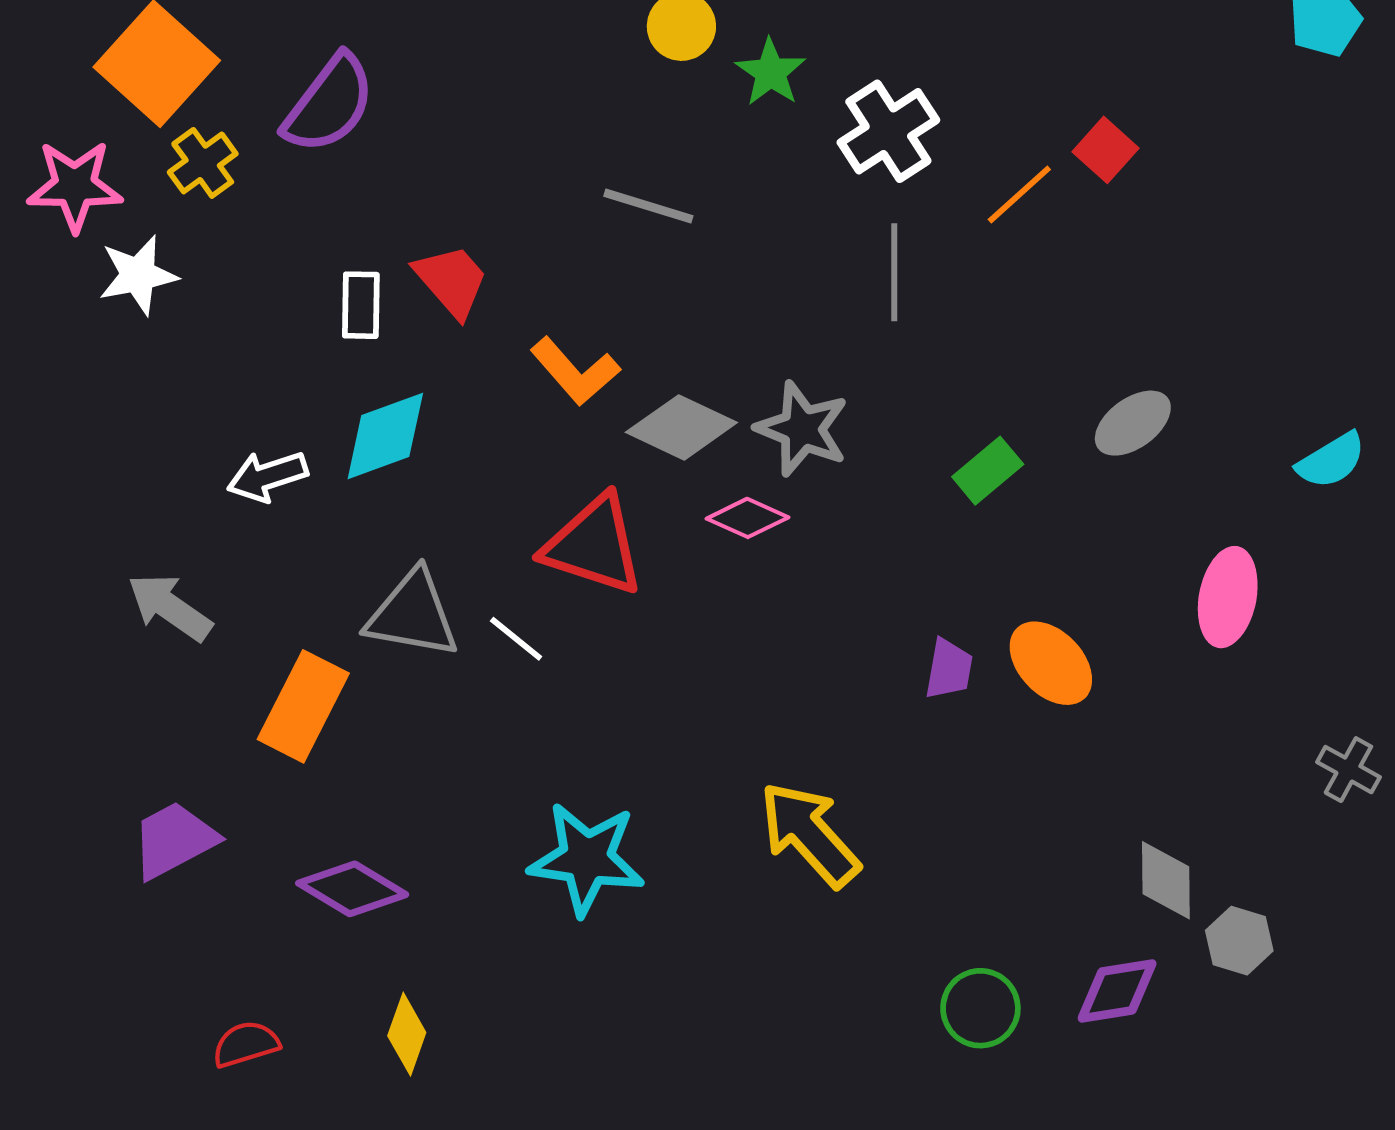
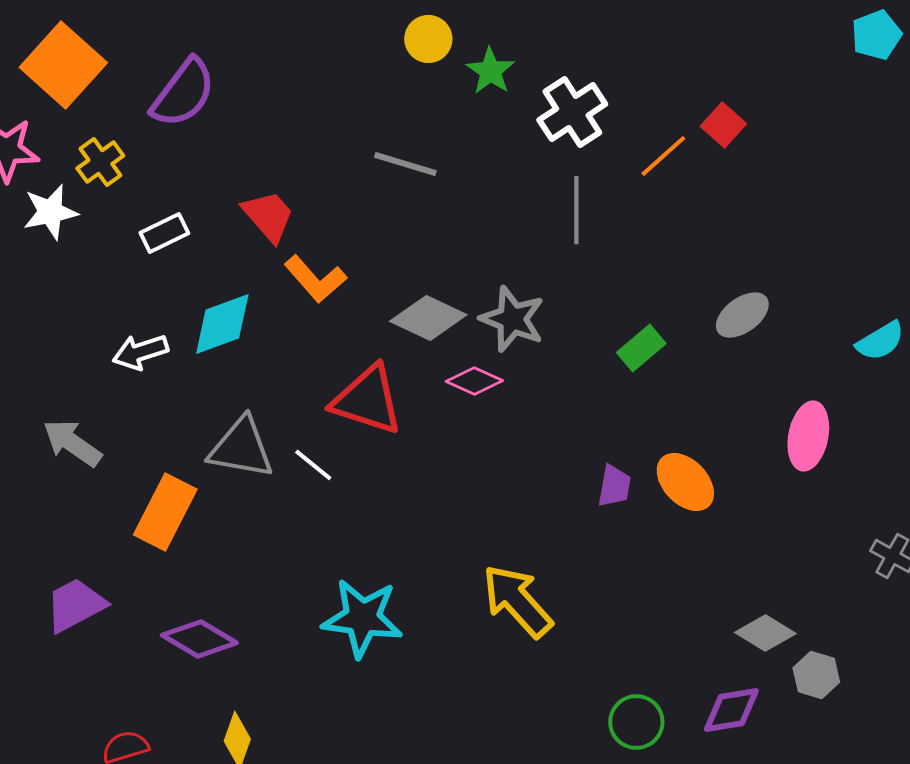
yellow cross: (203, 163) -> (100, 162), moved
white rectangle: (361, 305) -> (164, 233), moved, turned 63
orange L-shape: (575, 371) -> (315, 279), moved
gray diamond: (1166, 880) -> (765, 633), turned -58

